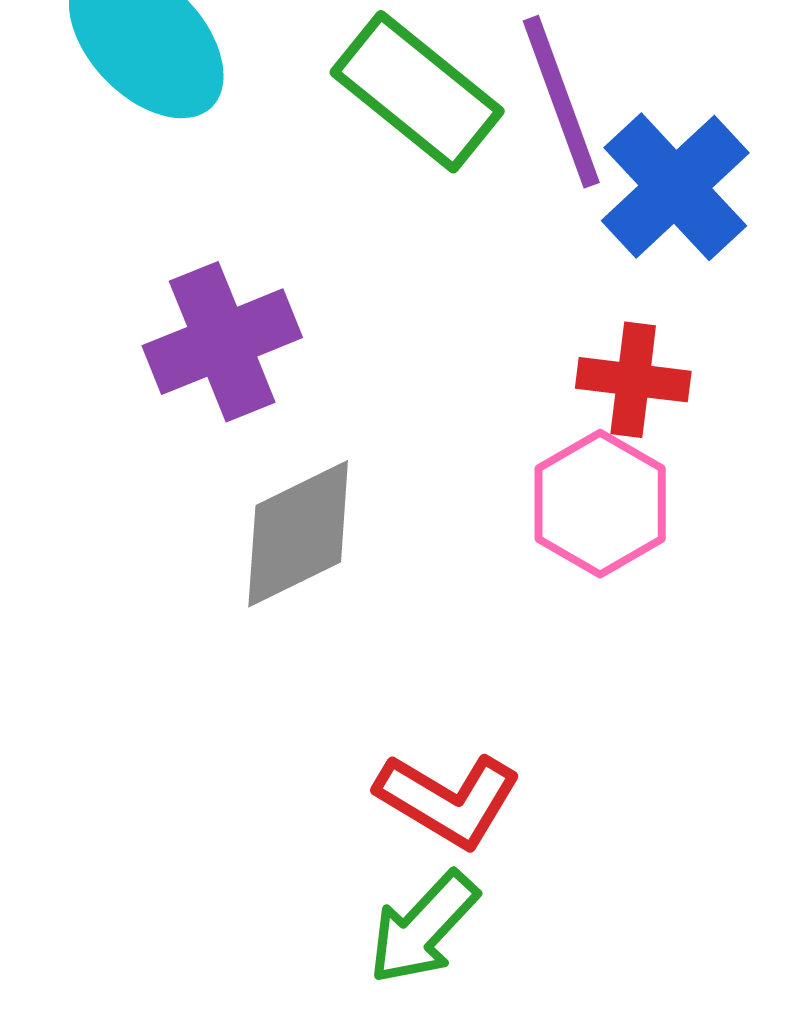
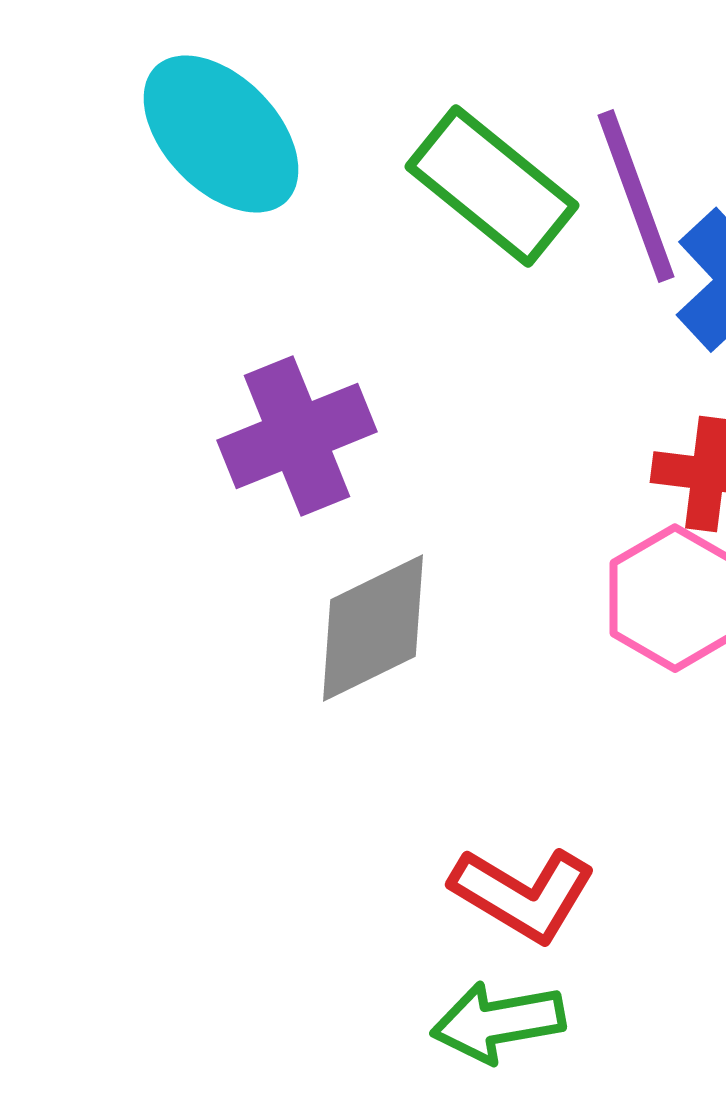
green arrow: (423, 928) -> (498, 1022), turned 37

